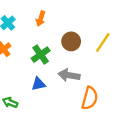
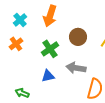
orange arrow: (41, 19) -> (50, 16), size x1.5

